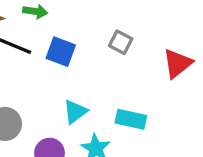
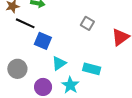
blue square: (61, 52) -> (43, 41), moved

